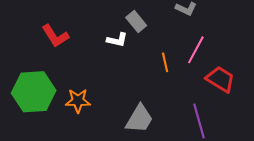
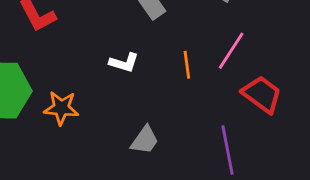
white L-shape: (117, 40) -> (124, 63), moved
gray trapezoid: (139, 119) -> (145, 140), size x0.7

